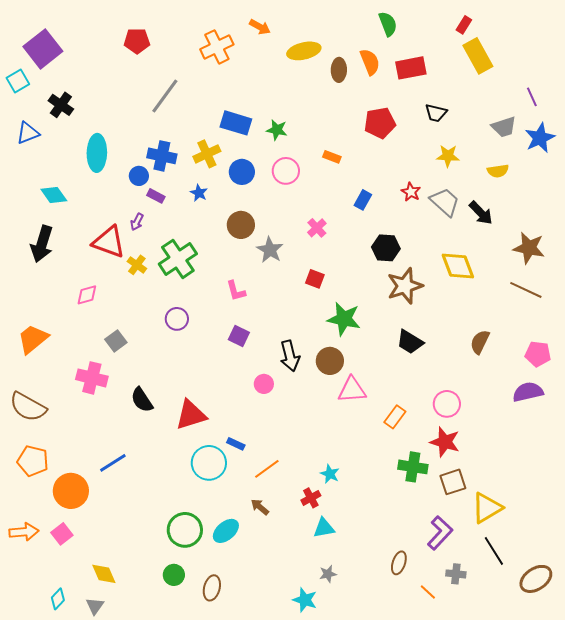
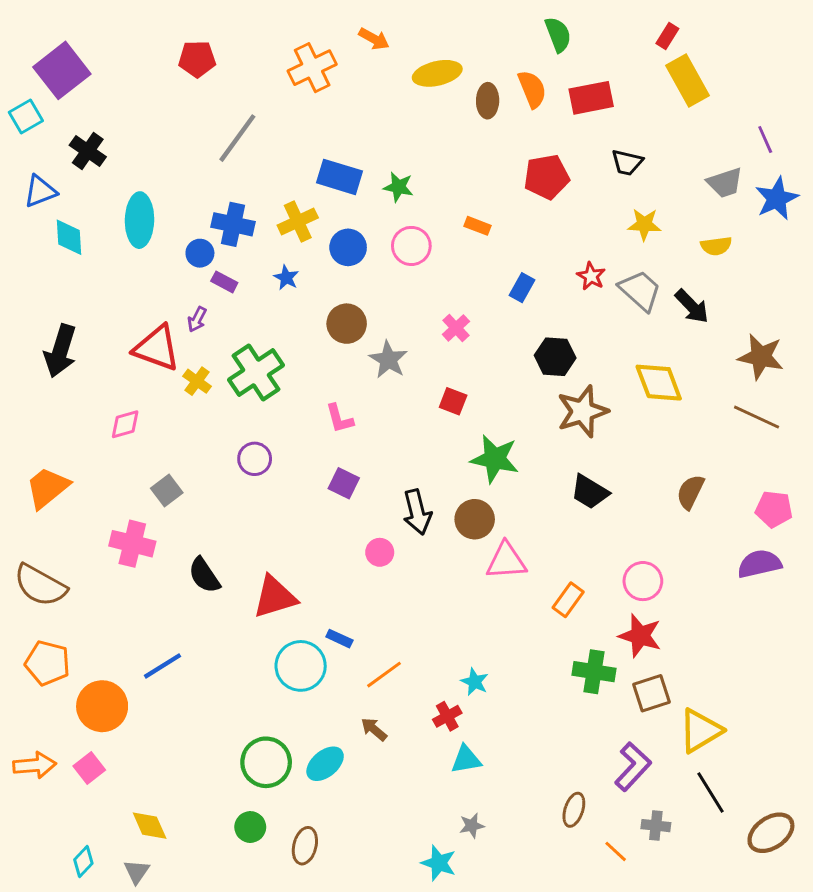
cyan diamond: (54, 195) -> (69, 237), moved, turned 32

